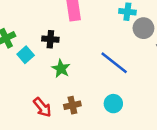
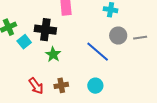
gray circle: (143, 28) -> (118, 36), moved
black cross: (50, 39) -> (45, 30), size x1.5

